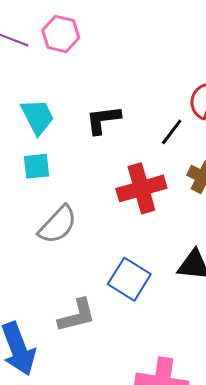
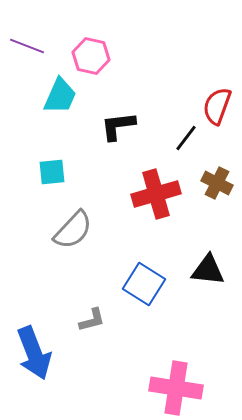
pink hexagon: (61, 34) -> (91, 56), moved
cyan trapezoid: (38, 117) -> (60, 96), moved, turned 51
gray L-shape: (77, 316) -> (92, 320), size x0.7

